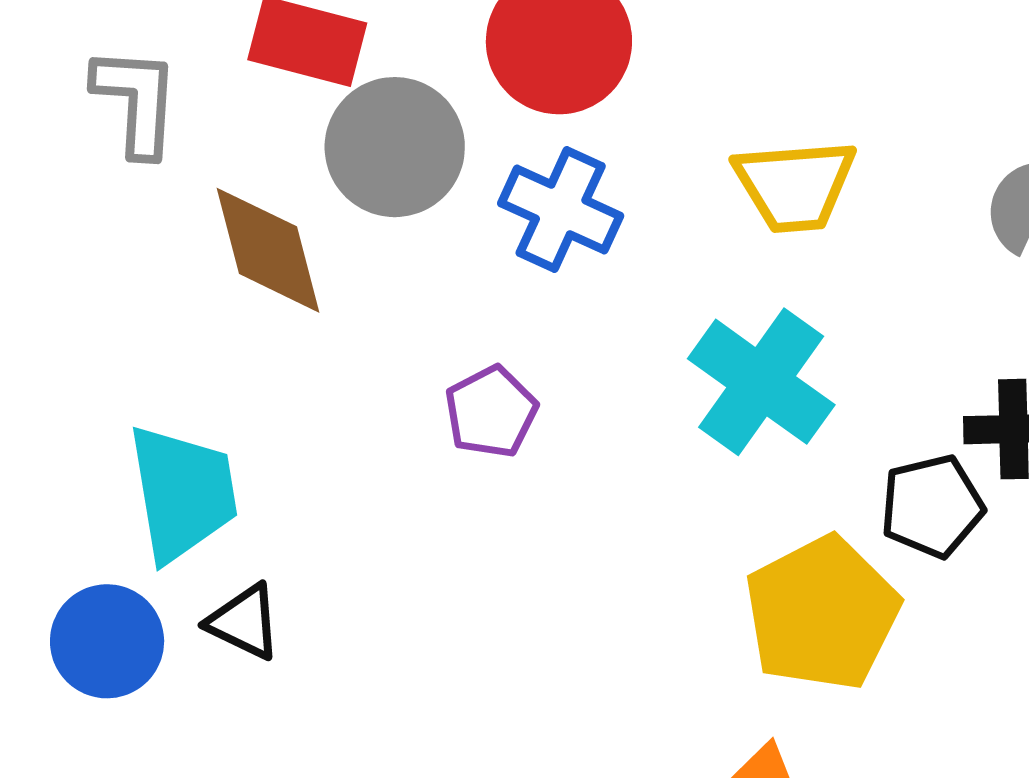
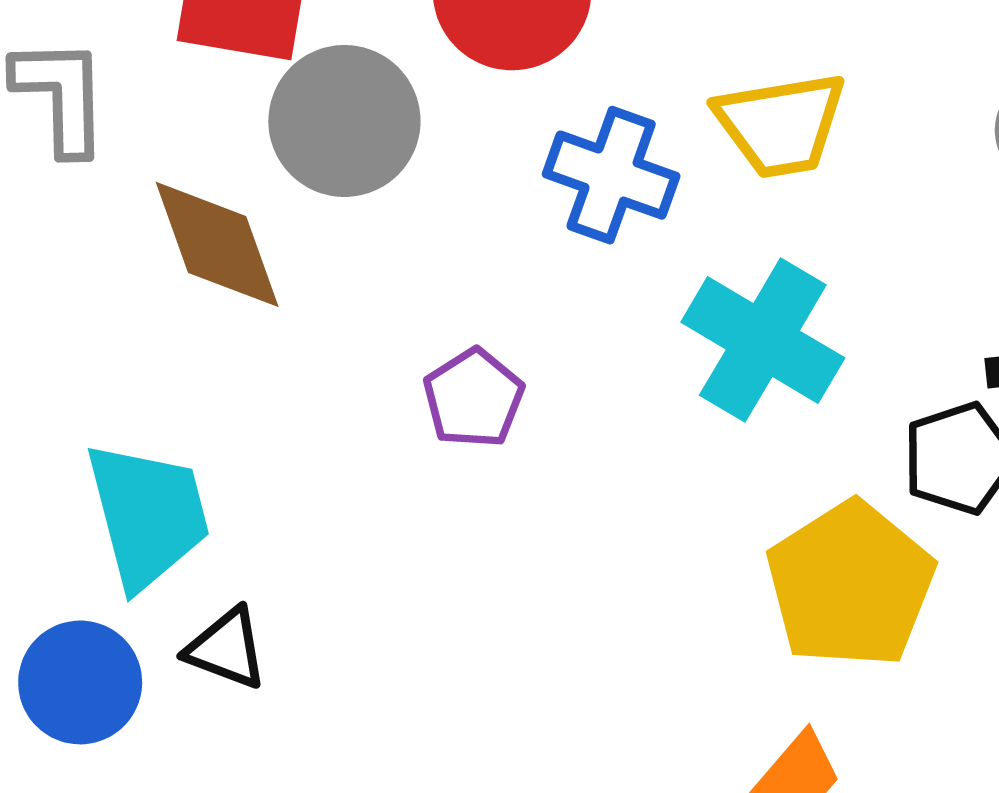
blue cross: (561, 210) -> (611, 175), moved

